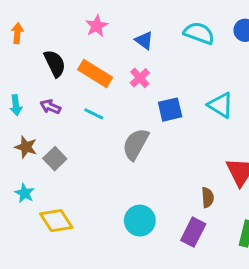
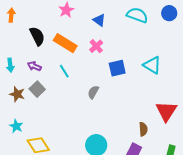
cyan line: (94, 114) -> (64, 71), turned 32
gray semicircle: (135, 144) -> (93, 92), size x0.6
gray square: (55, 159) -> (37, 89), moved

